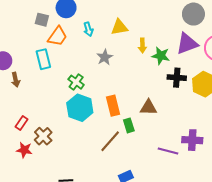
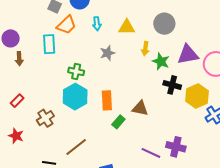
gray circle: (193, 14) -> (164, 24), moved
green cross: (76, 82) -> (76, 71), turned -35
green rectangle: (129, 125) -> (118, 122), turned 48
brown cross: (43, 136) -> (45, 118), moved
brown line: (110, 141) -> (76, 147), moved
red star: (24, 150) -> (16, 136), moved

